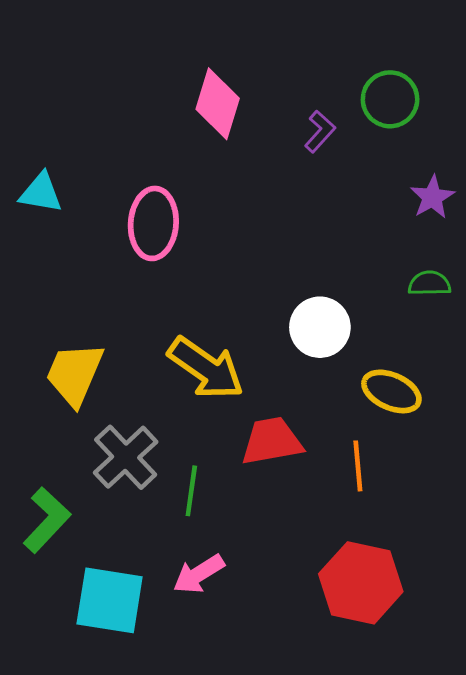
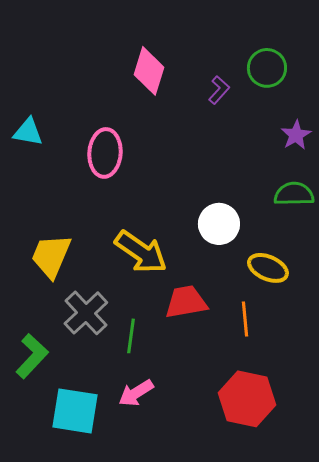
green semicircle: (429, 283) -> (294, 194), size x1.4

